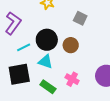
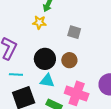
cyan line: (24, 47) -> (16, 74), moved, turned 40
pink cross: (72, 79) -> (77, 93), size x1.6

